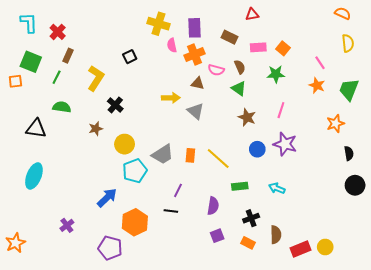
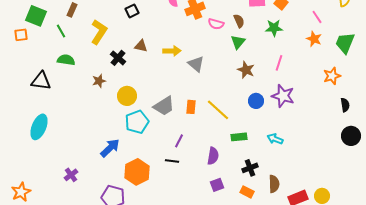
green line: (57, 77) -> (61, 31), turned -56
brown triangle: (198, 83) -> (141, 46), moved
green triangle: (239, 89) -> (238, 42), turned 35

